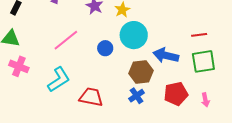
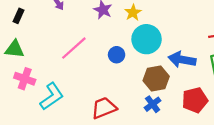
cyan L-shape: (59, 80) -> (52, 96), moved
red trapezoid: (91, 97) -> (104, 108), turned -30

